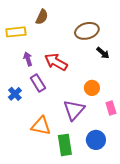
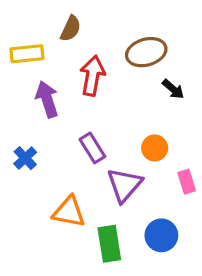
purple arrow: (28, 59) -> (47, 99), size x1.5
red arrow: (56, 62) -> (92, 76), moved, turned 70
purple rectangle: (38, 83) -> (92, 148), moved

